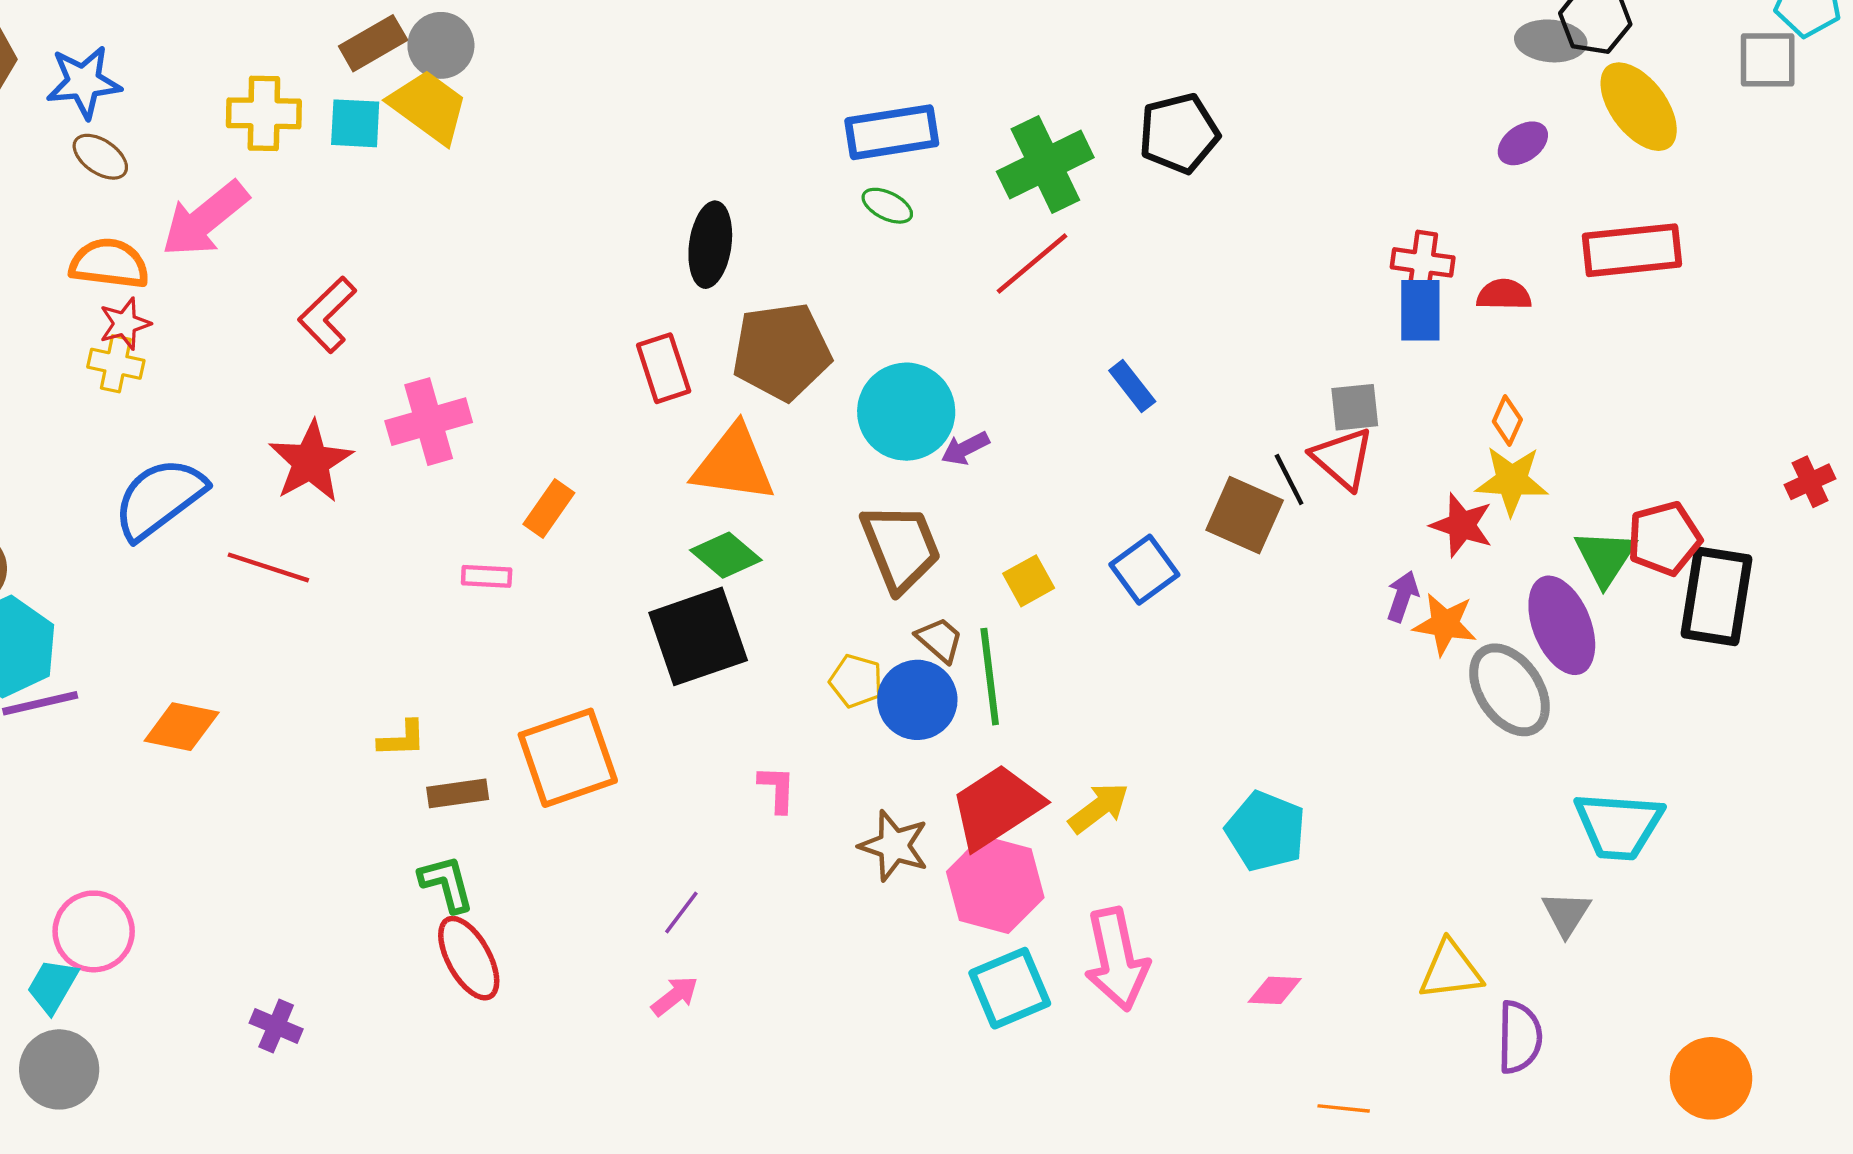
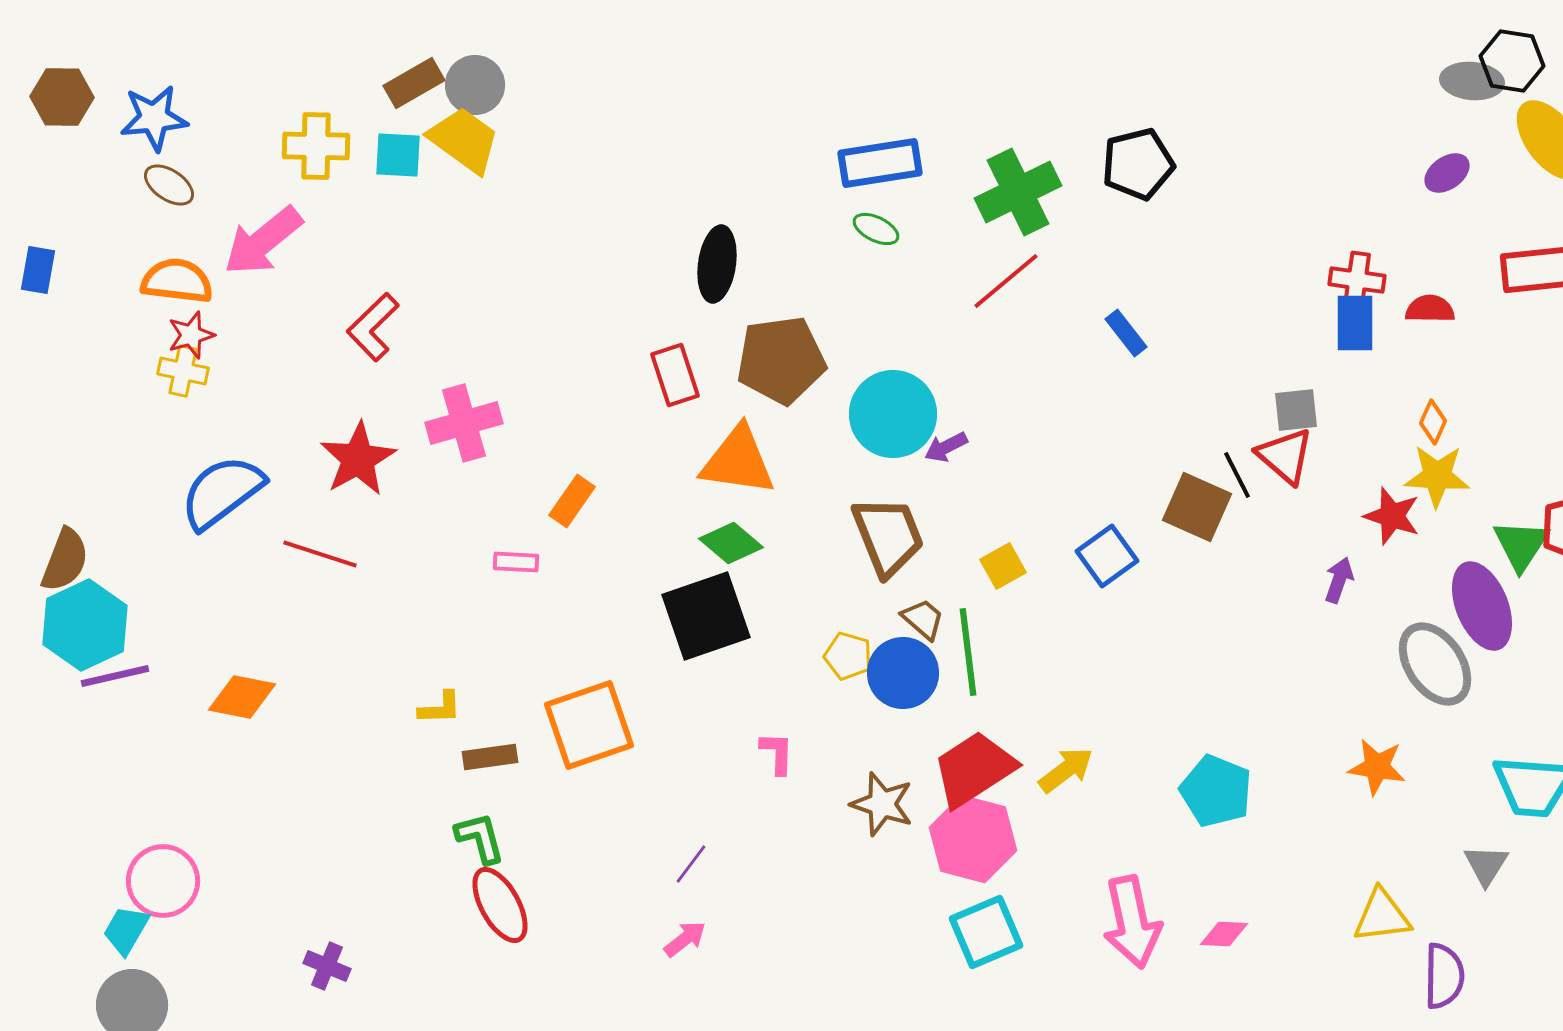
blue rectangle: (1132, 386) -> (1126, 333), moved
orange star: (1445, 624) -> (1377, 767), moved
pink arrow: (1117, 959) -> (1132, 922), moved

